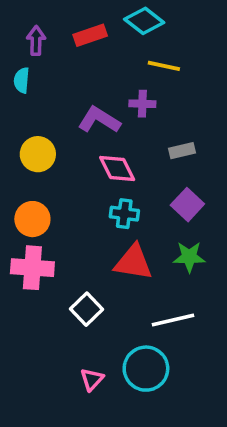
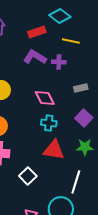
red rectangle: (90, 35) -> (37, 32), moved
purple L-shape: (99, 120) -> (35, 57), moved
white line: (173, 320) -> (76, 182), turned -60

